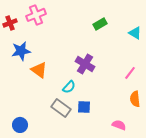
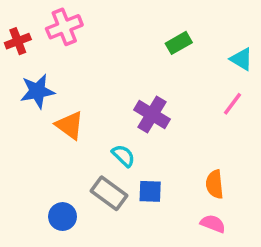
pink line: (130, 73) -> (232, 104), moved
cyan semicircle: (69, 87) -> (123, 156), turned -88
orange semicircle: (135, 99) -> (215, 184), moved
blue circle: (20, 125) -> (63, 217), moved

